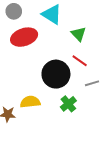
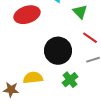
red line: (80, 61) -> (90, 38), moved

